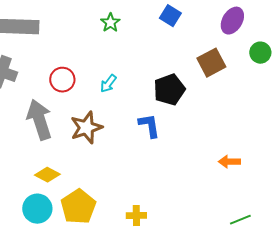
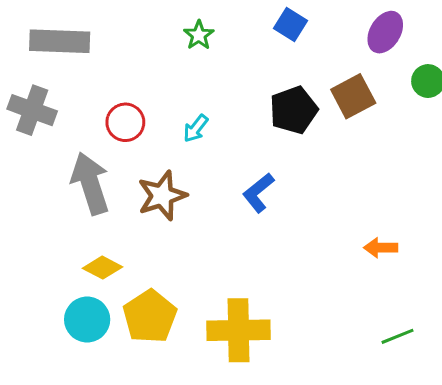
black pentagon: (169, 90) -> (294, 110), moved
blue L-shape: (149, 126) -> (258, 193), turned -120
yellow cross: (136, 216) -> (238, 330), size x2.0

